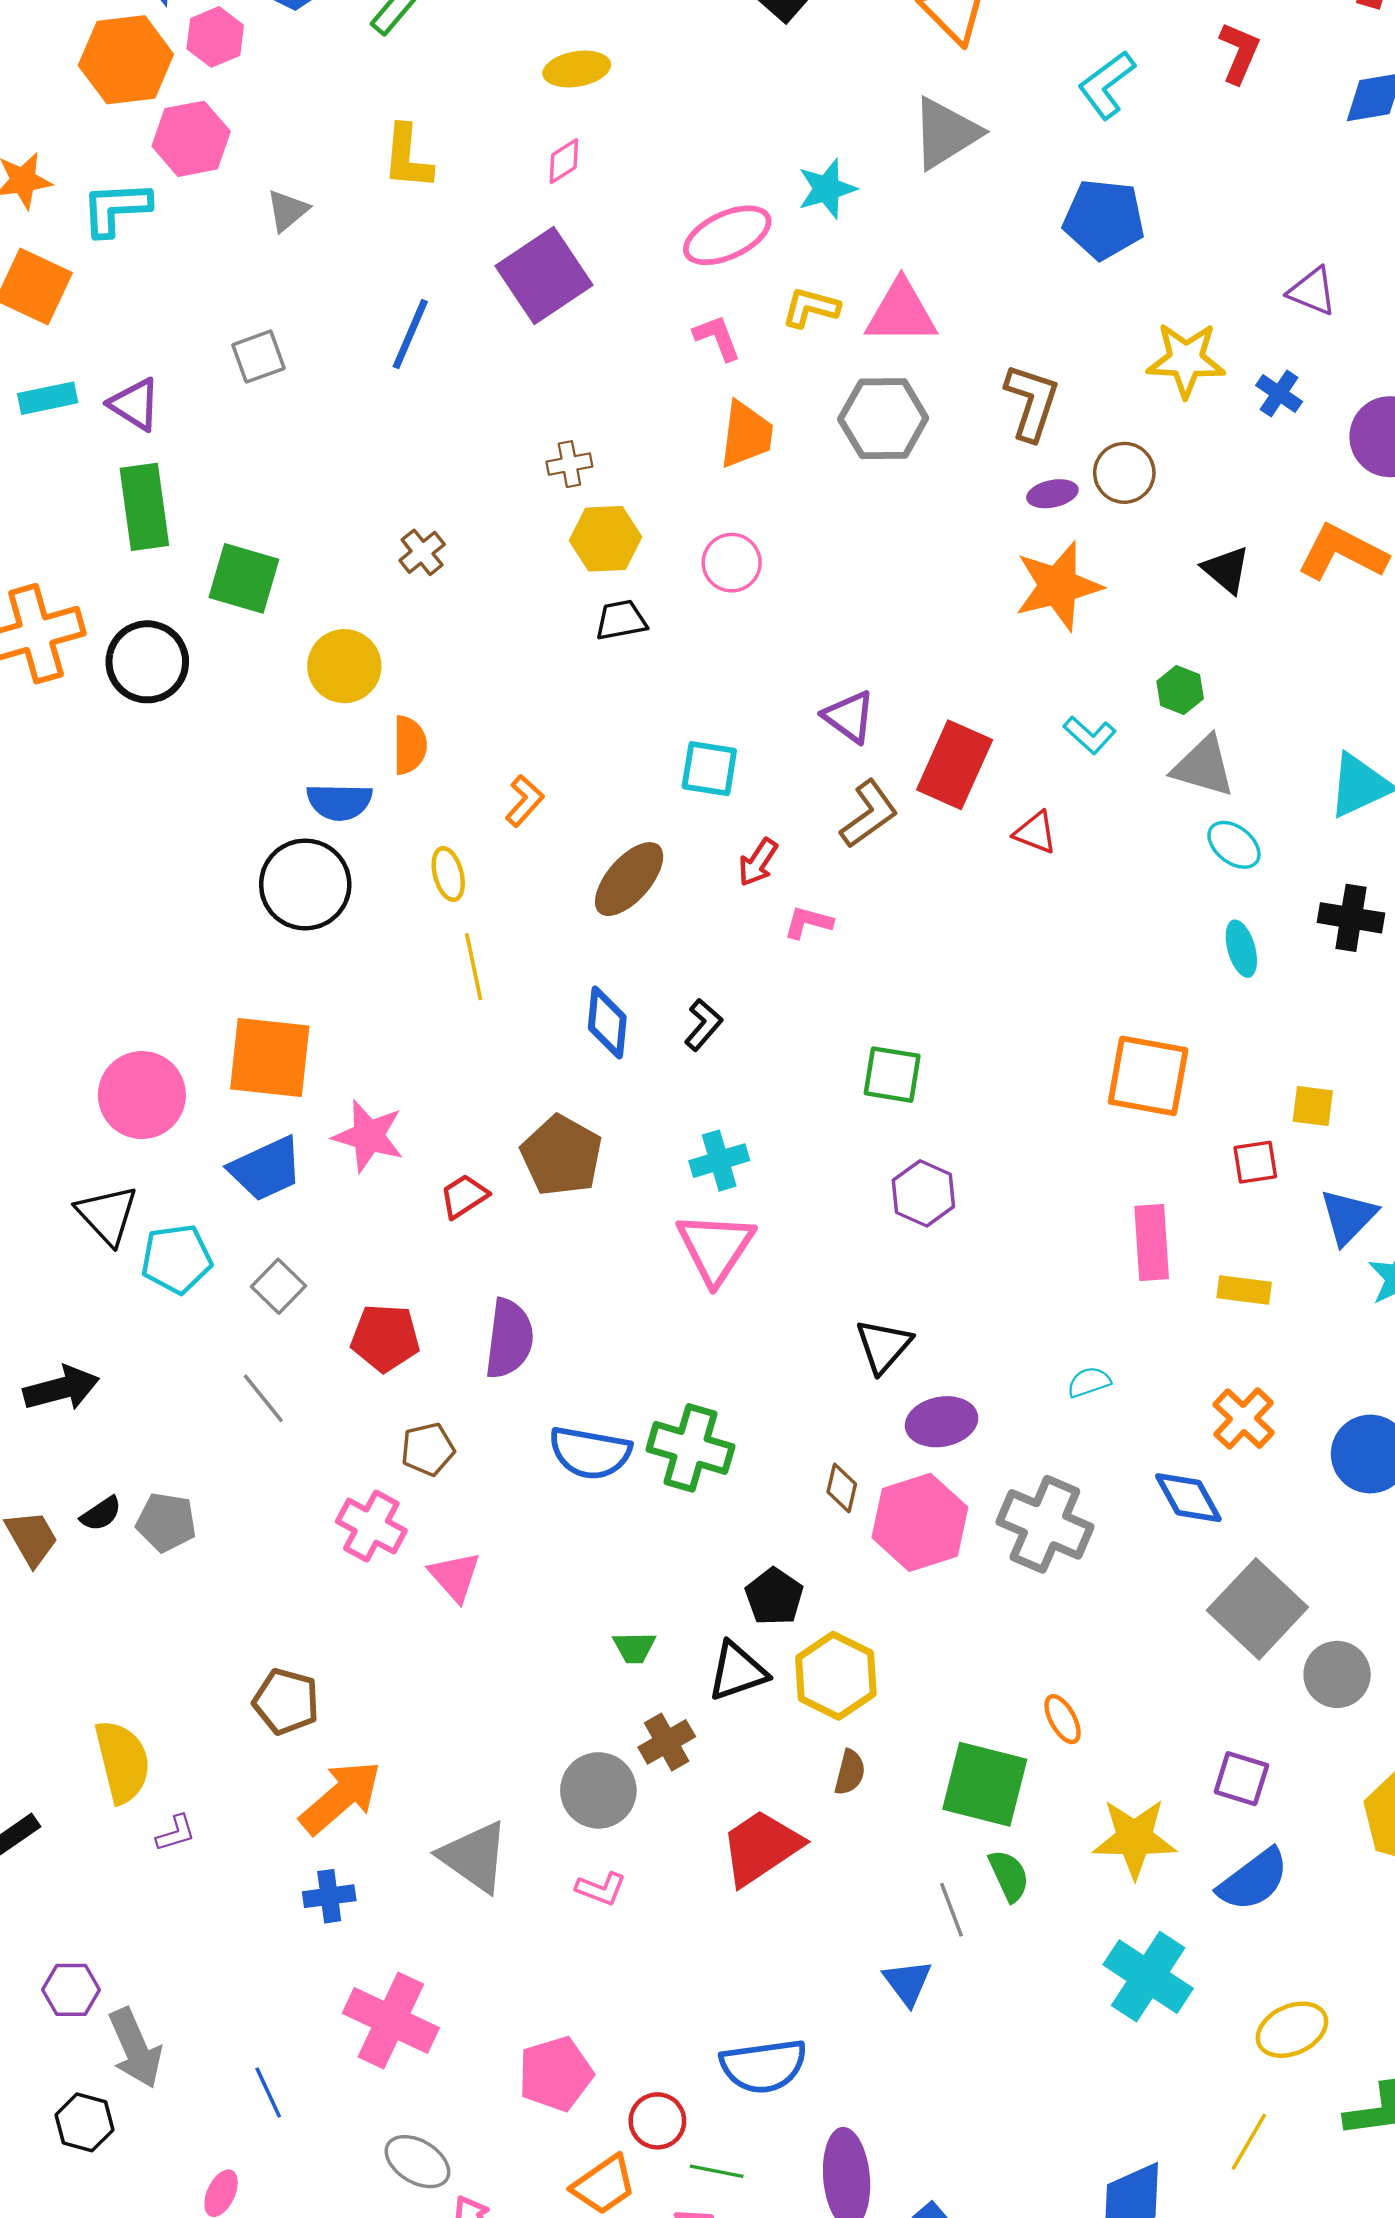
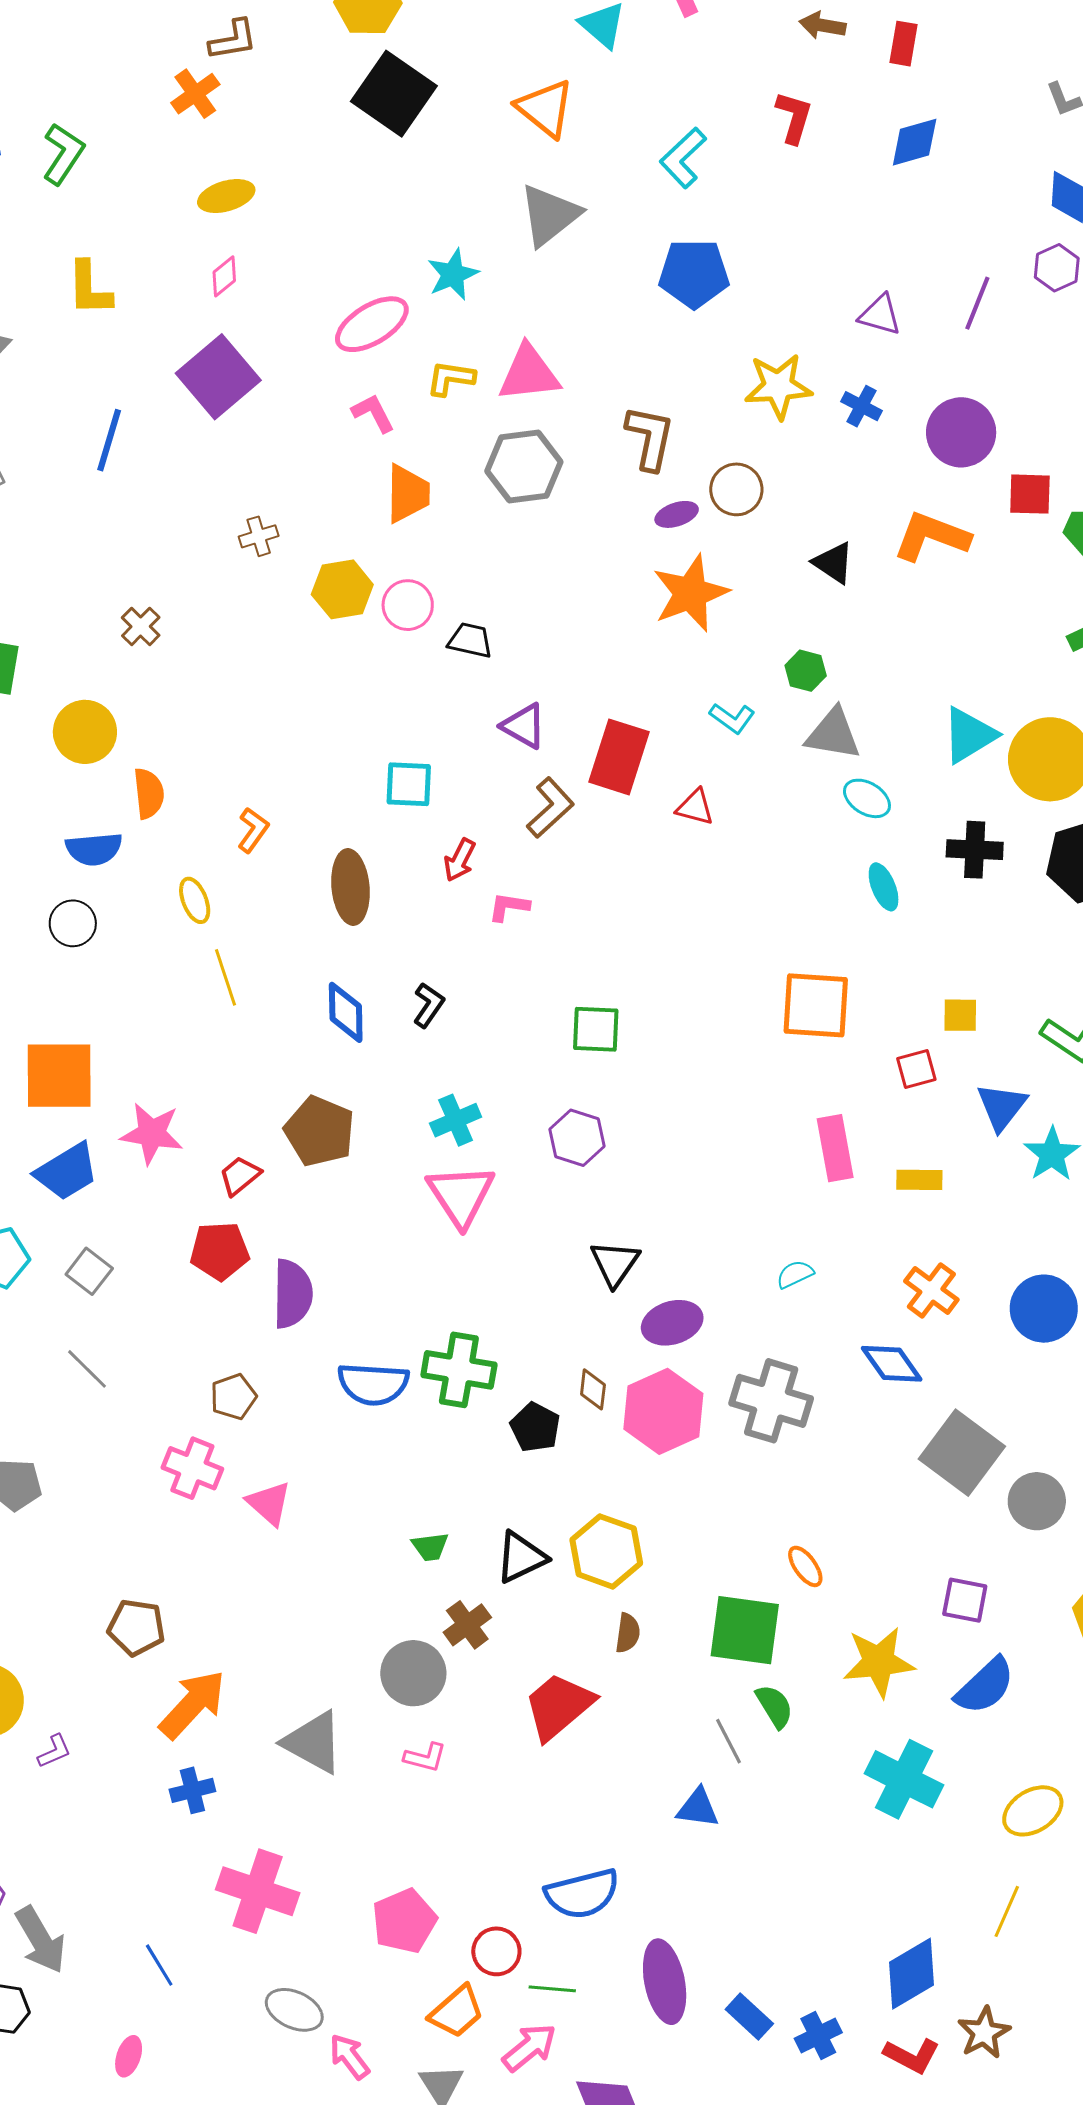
yellow hexagon: (605, 539) -> (342, 589), moved
black trapezoid: (621, 620) -> (470, 640), moved, turned 30
brown ellipse: (629, 879) -> (351, 887), turned -40
black circle: (305, 884) -> (73, 923), size x0.6
purple hexagon: (923, 1193) -> (577, 1138), moved
red pentagon: (385, 1338) -> (220, 1251), moved
black pentagon: (774, 1597) -> (535, 1427), moved
blue triangle: (908, 1983) -> (698, 1808), turned -39

